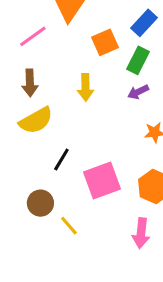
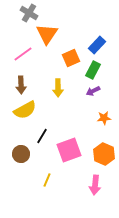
brown circle: (40, 203) -> (21, 154), moved
yellow line: (69, 226) -> (47, 180), turned 64

